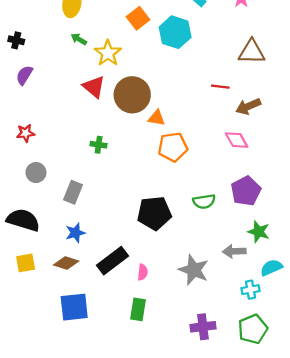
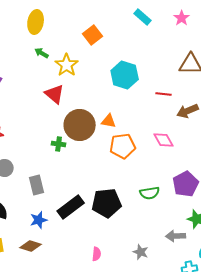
cyan hexagon: (175, 32) -> (125, 75), moved
brown circle: (132, 95) -> (80, 125), moved
pink diamond: (237, 140) -> (164, 140), moved
gray rectangle: (73, 192) -> (37, 185), turned -36
black rectangle: (112, 261) -> (71, 207), moved
gray star: (194, 270) -> (141, 252), size x0.6

